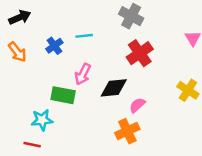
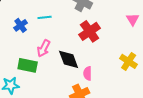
black diamond: (114, 88) -> (69, 59), turned 75
pink semicircle: (137, 105) -> (88, 73), turned -48

